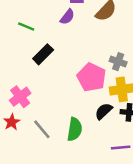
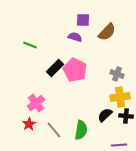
purple semicircle: (67, 17) -> (75, 37), turned -112
green line: (26, 26) -> (30, 45), moved
pink pentagon: (92, 77) -> (75, 70), moved

